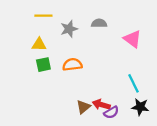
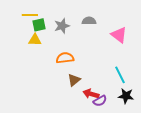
yellow line: (43, 16) -> (30, 15), moved
green square: (43, 65) -> (39, 25), moved
brown triangle: (83, 107) -> (74, 80), moved

